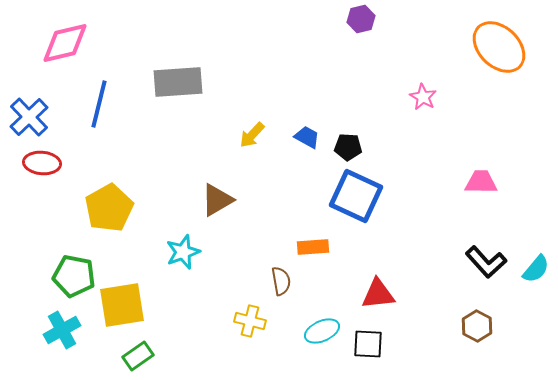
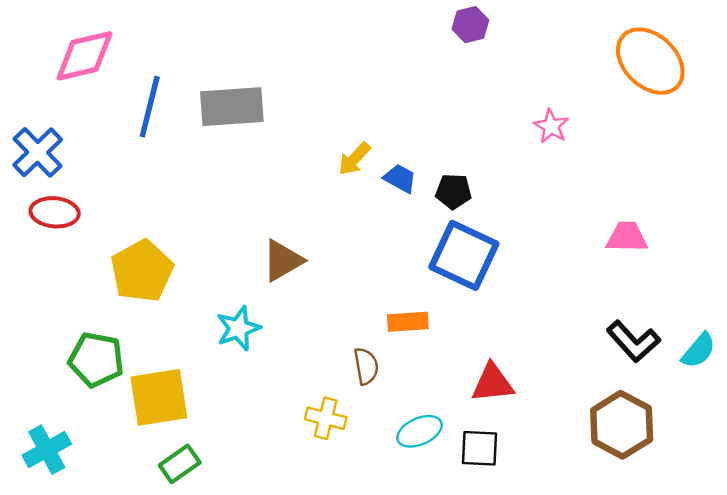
blue line: (99, 104) -> (150, 107), moved
yellow arrow: (252, 135) -> (354, 159), moved
brown hexagon: (477, 326) -> (622, 425), size x1.6
cyan cross: (62, 330) -> (47, 450), moved

